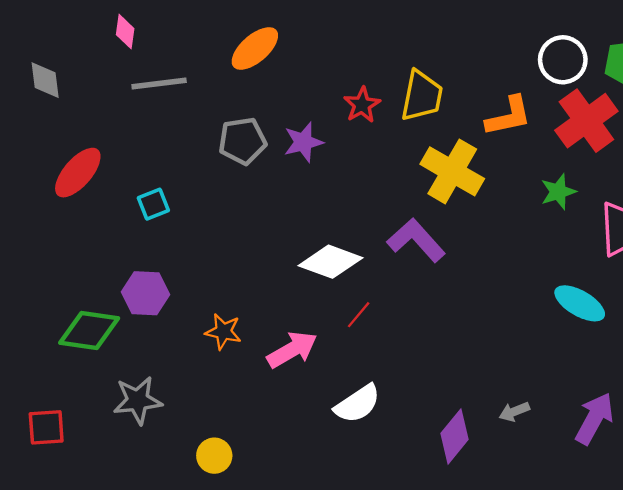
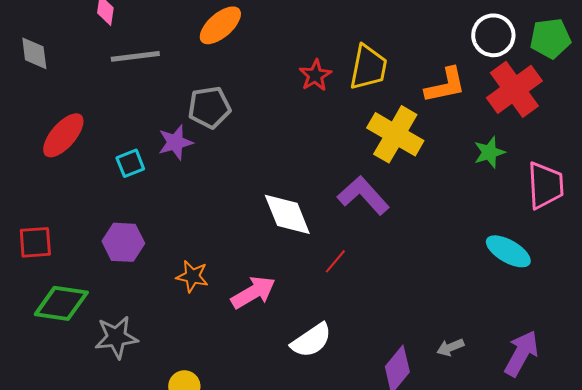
purple star: (303, 142) -> (175, 142), moved
white diamond: (330, 262) -> (287, 214), turned 48
red line: (359, 315) -> (335, 261), moved
green diamond: (89, 330) -> (61, 303), moved
red square: (46, 427) -> (35, 242), moved

